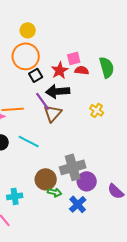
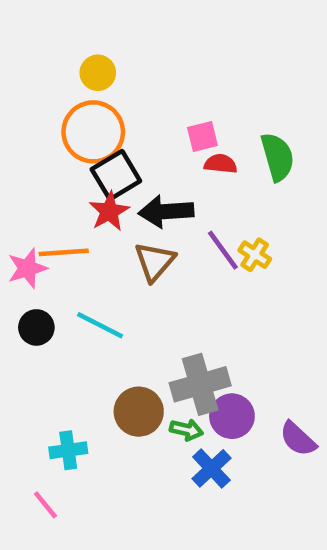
red star: (60, 70) -> (109, 211), moved
black square: (36, 75) -> (116, 175), size x1.5
purple line: (43, 101) -> (223, 250), moved
green arrow: (55, 192) -> (186, 430), moved

